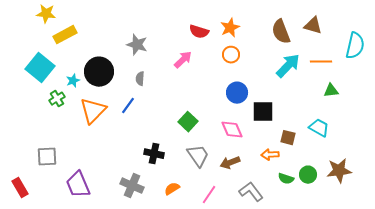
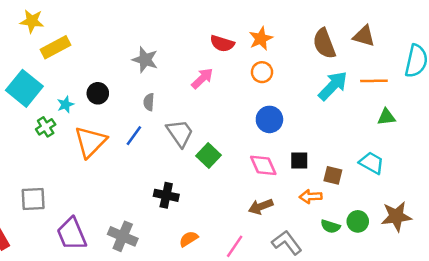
black circle: (99, 72) -> (98, 93), size x0.6
black square: (263, 112) -> (299, 160), moved, size x0.7
gray trapezoid: (198, 156) -> (180, 133), moved
gray cross: (132, 186) -> (123, 236), moved

